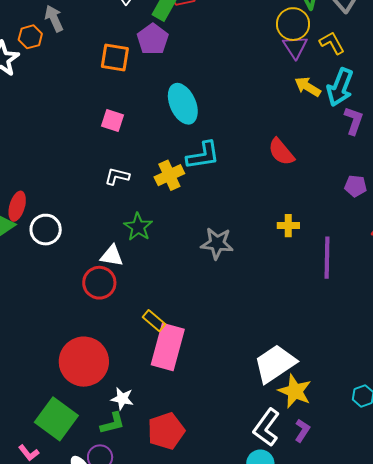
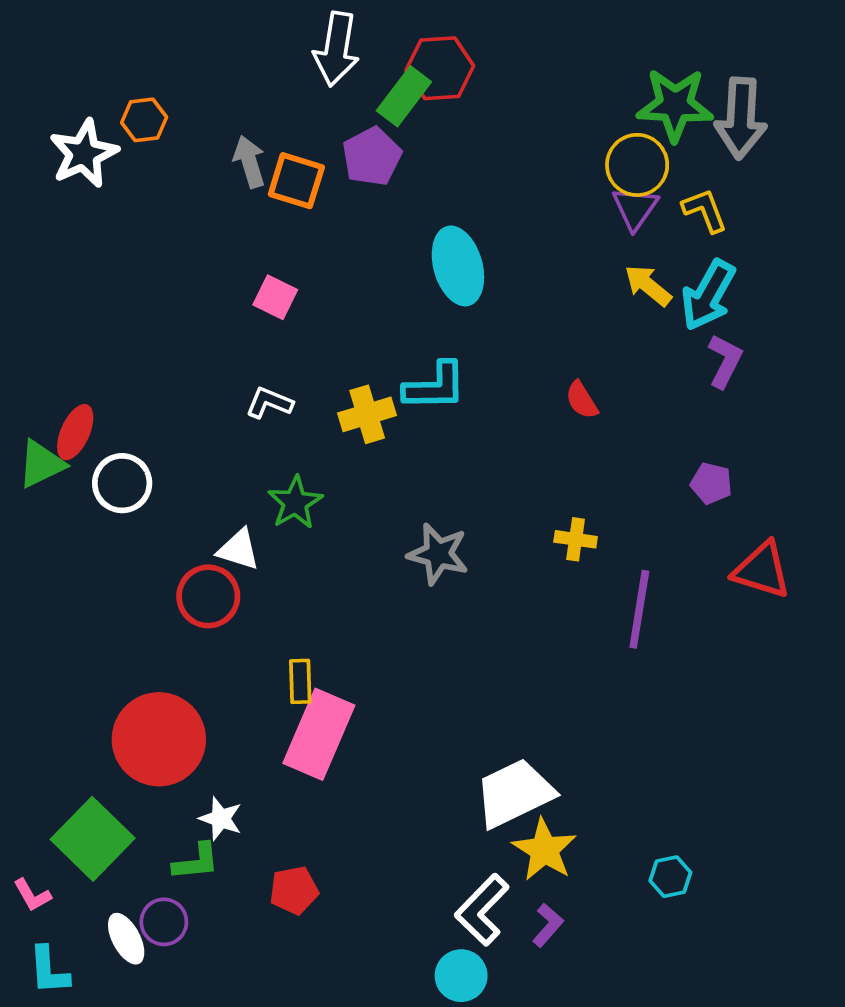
gray arrow: (54, 18) -> (249, 162), moved
cyan ellipse: (183, 104) -> (458, 266), moved
red semicircle: (281, 152) -> (582, 400), size x0.7
yellow rectangle: (154, 321) -> (300, 681), turned 40
red pentagon: (166, 431) -> (294, 890), size x0.7

